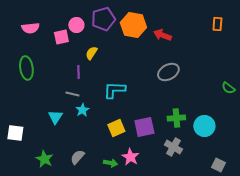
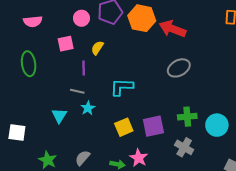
red arrow: (162, 35) -> (172, 29), size x1.4
pink square: (61, 37) -> (66, 44), moved

